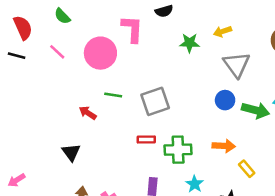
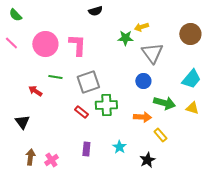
pink L-shape: (132, 29) -> (77, 45), moved
green star: (189, 43) -> (125, 38), moved
green arrow: (256, 110) -> (164, 103), moved
red rectangle: (146, 140) -> (81, 112), turned 40
green cross: (178, 150) -> (106, 105), moved

